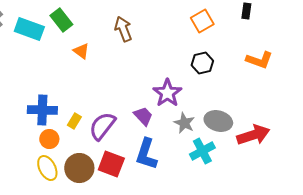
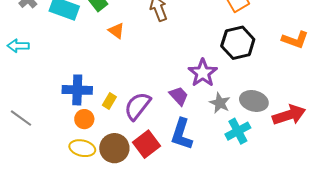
black hexagon: (202, 63) -> (238, 43), size x1.5
red square: (111, 164) -> (147, 144), turned 32
yellow ellipse: (47, 168) -> (82, 148), turned -50

